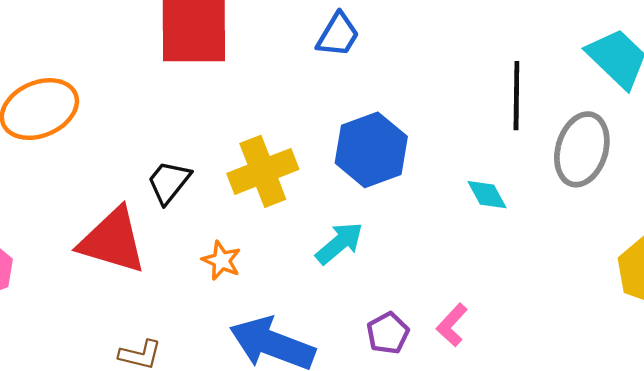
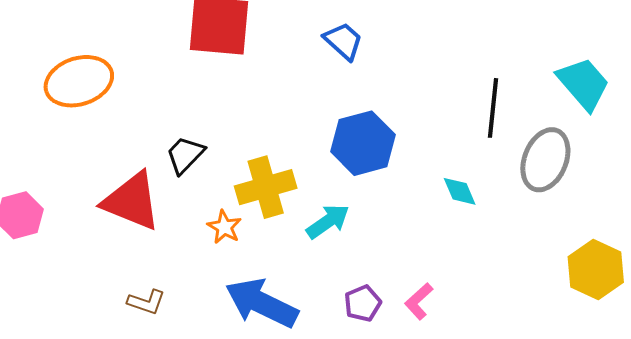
blue trapezoid: (338, 35) -> (343, 41), turned -84
yellow cross: (263, 171) -> (266, 187), moved

